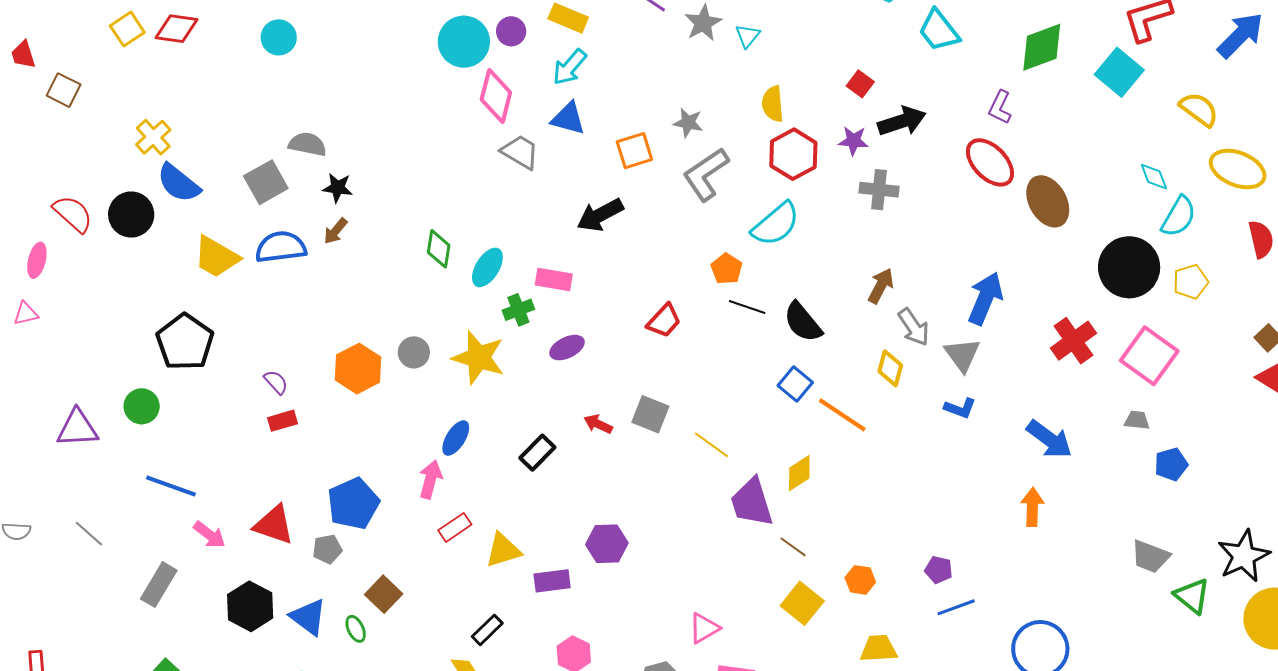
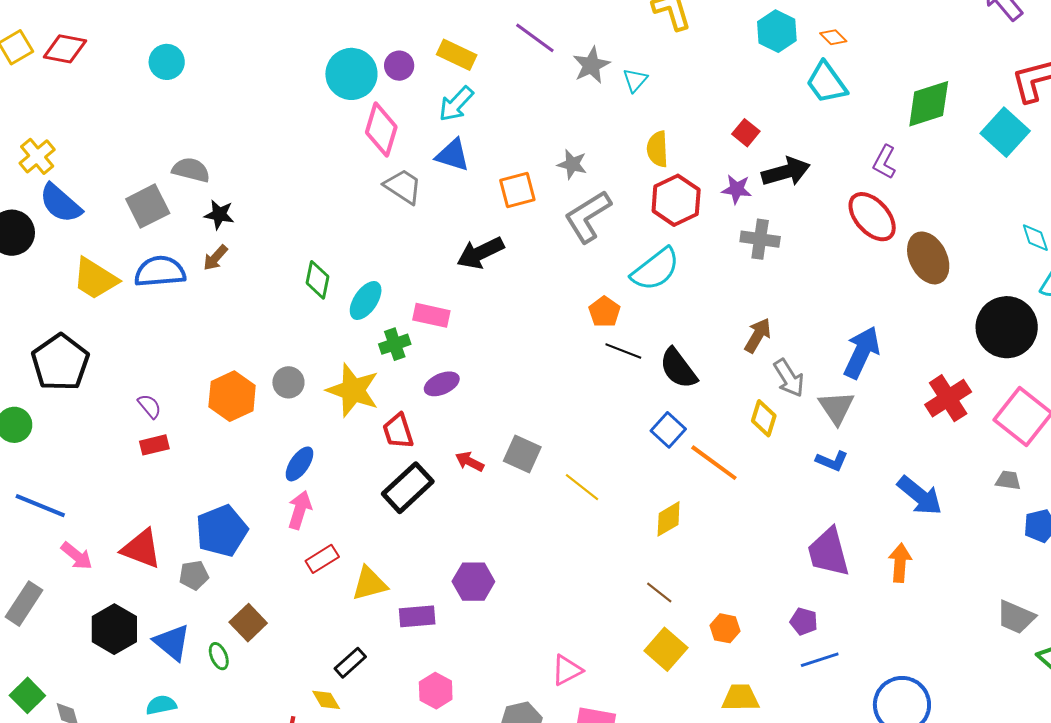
red trapezoid: (664, 321) -> (398, 431), moved, turned 117
blue ellipse: (456, 438) -> (299, 464), moved
black rectangle: (537, 453) -> (408, 488), size x1.4
purple trapezoid: (752, 502) -> (828, 552), moved

